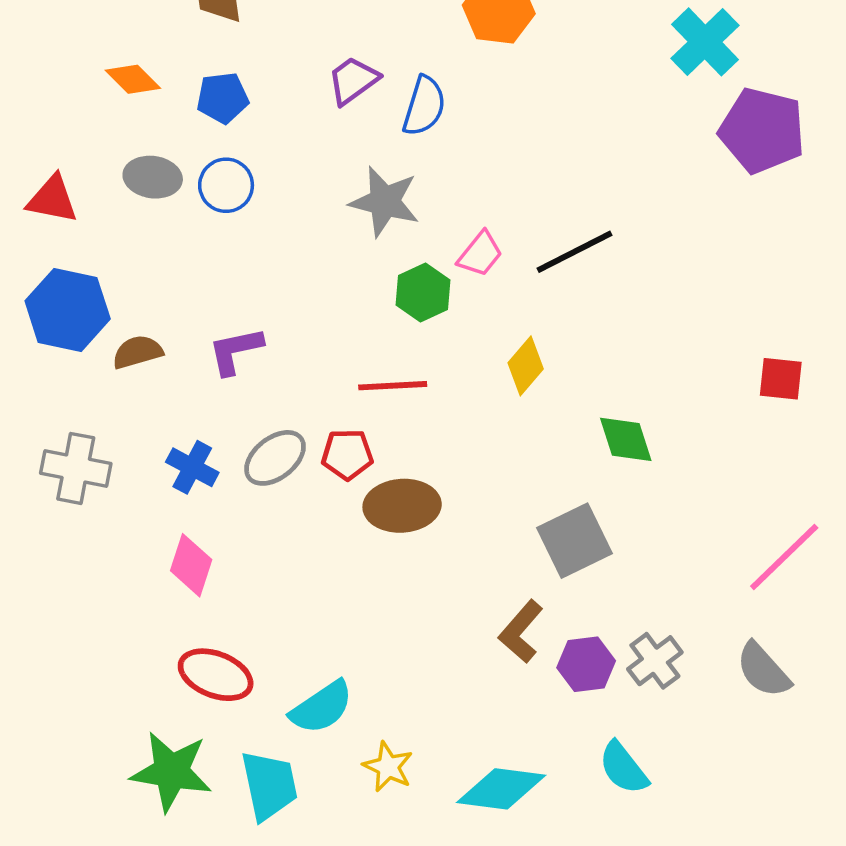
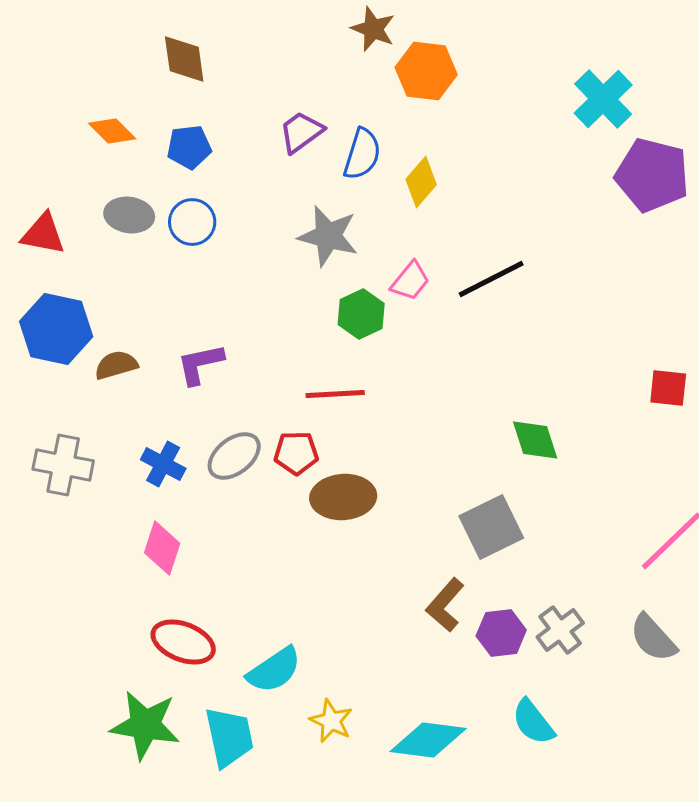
yellow diamond: (526, 366) -> (421, 182), moved

